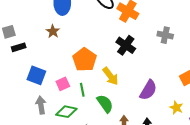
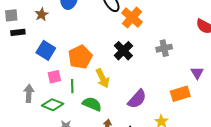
brown star: (53, 31) -> (42, 14), moved
gray cross: (165, 35) -> (164, 48), turned -35
blue square: (36, 75) -> (46, 50), moved
green semicircle: (105, 104) -> (92, 104), turned -42

